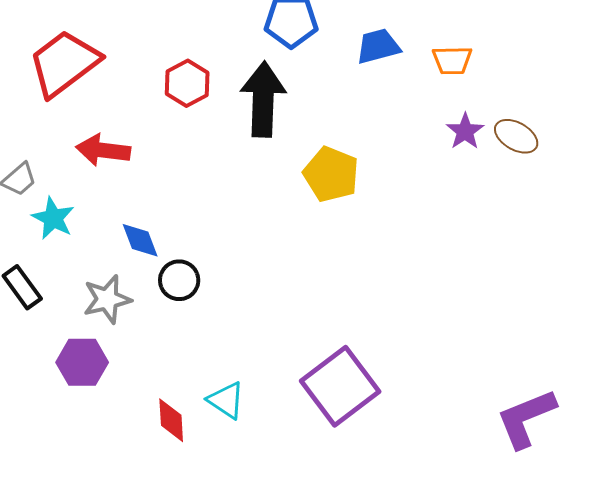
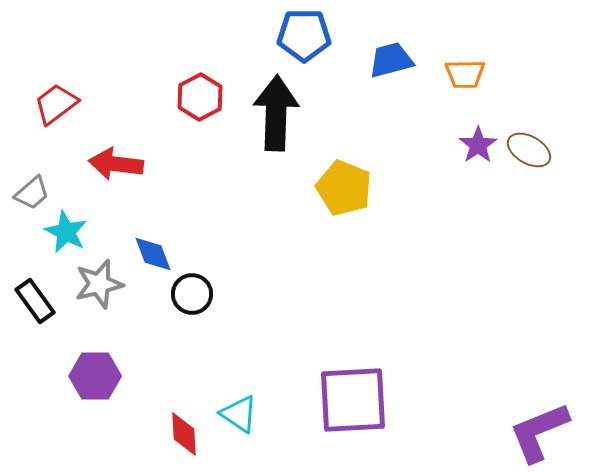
red trapezoid: (64, 63) -> (56, 104), moved, size x0.6
gray star: (107, 299) -> (99, 284), moved
purple square: (340, 386) -> (353, 400), turned 34

